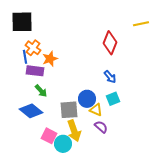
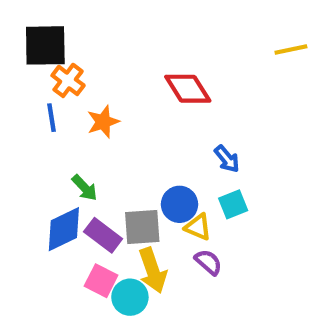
red diamond: (110, 43) -> (188, 89), moved, turned -55
orange cross: (33, 48) -> (68, 80), moved
purple rectangle: (35, 71) -> (103, 235), moved, turned 30
blue diamond: (31, 111) -> (64, 229), turned -65

